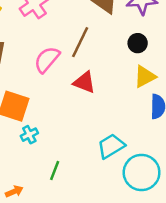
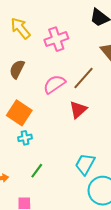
red triangle: (84, 82) -> (78, 110), turned 42
cyan trapezoid: (111, 146) -> (85, 164), turned -45

